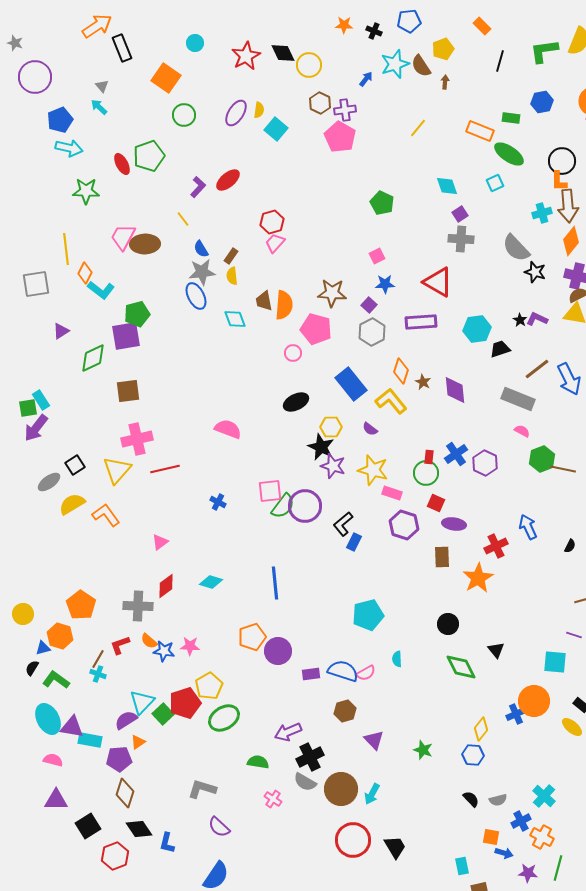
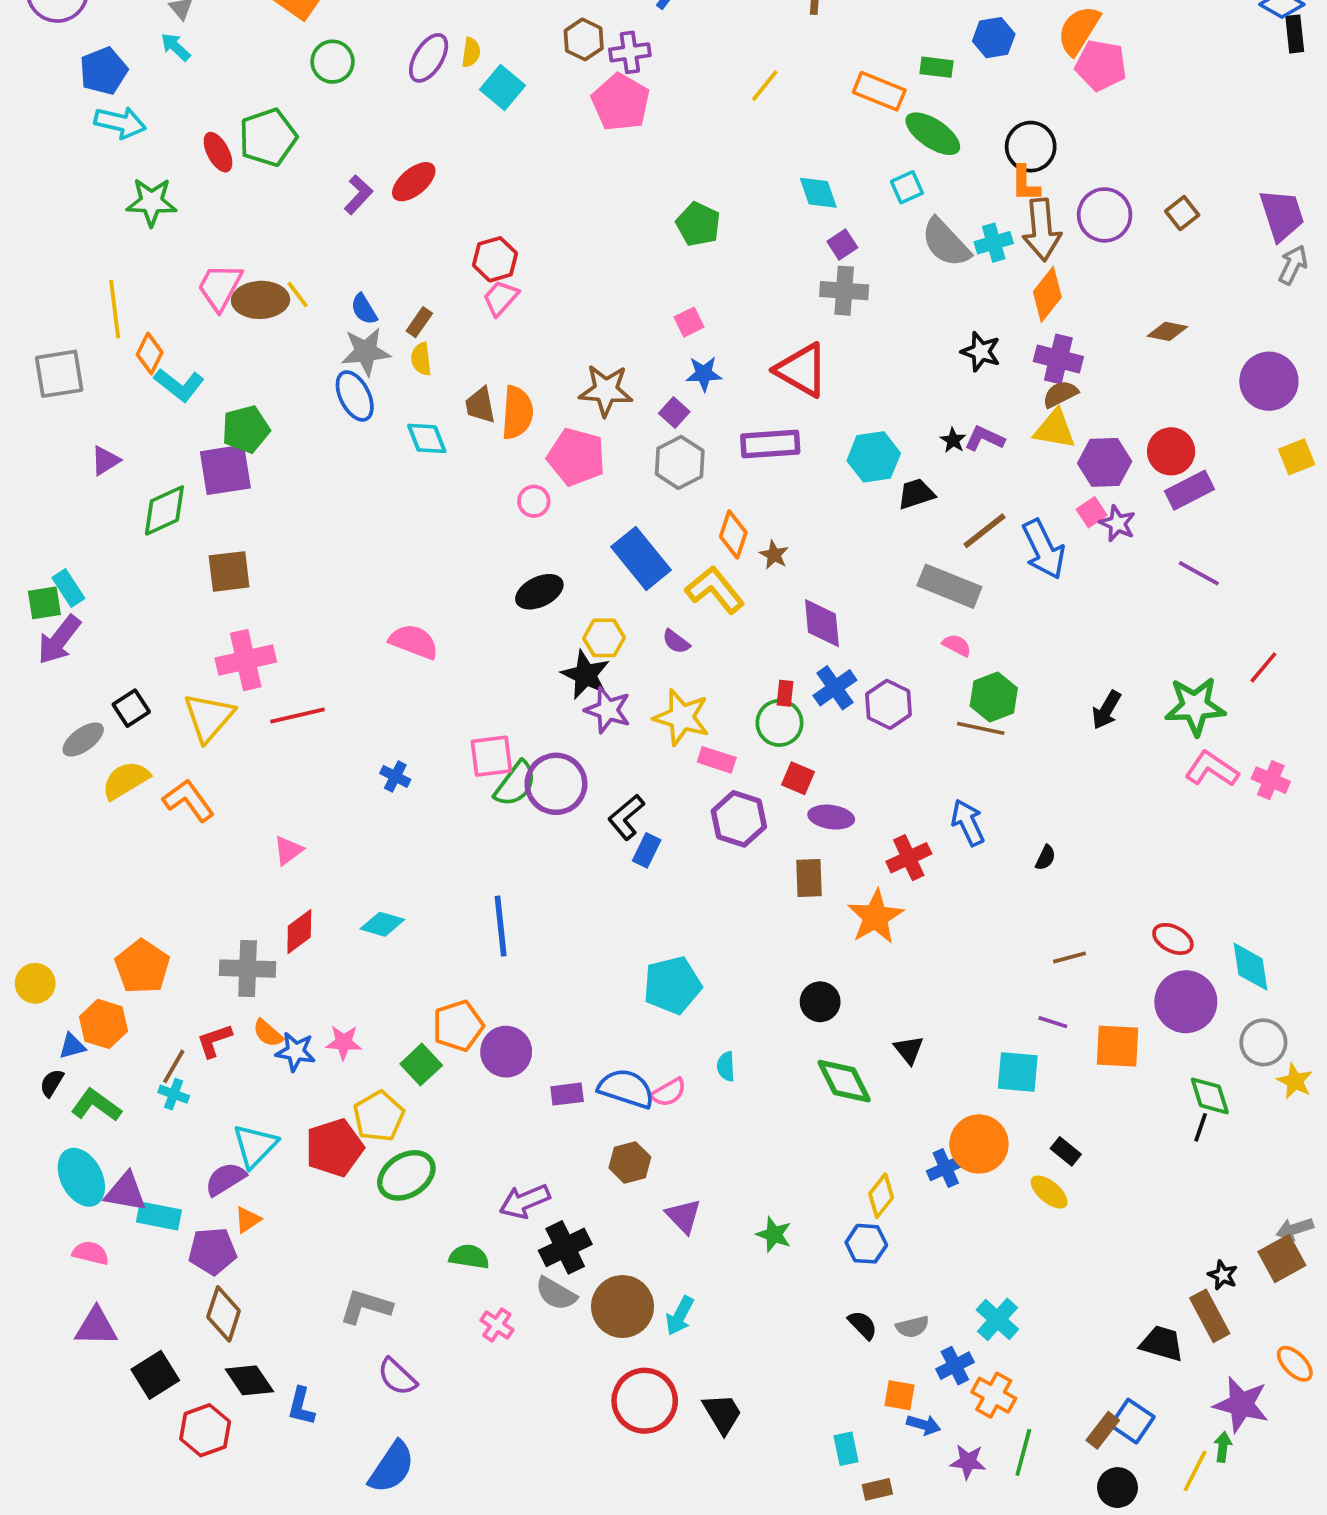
yellow line: (183, 219) -> (297, 294), moved
gray semicircle: (516, 248) -> (946, 243), moved
purple diamond: (455, 390) -> (822, 623), moved
brown line: (563, 469) -> (981, 728), moved
green square: (163, 714) -> (421, 1065), moved

